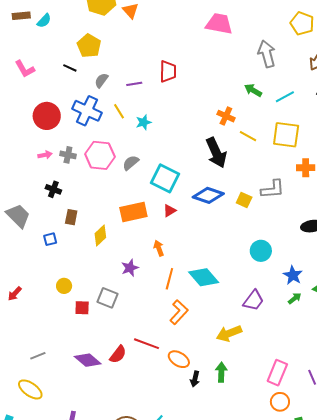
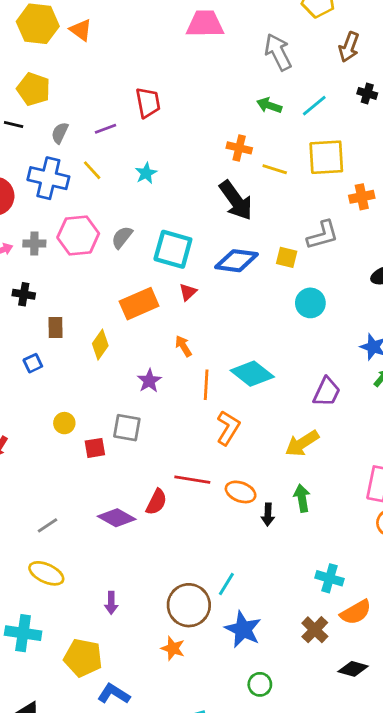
cyan star: (144, 122) -> (146, 173), moved
cyan circle: (261, 251) -> (310, 303), moved

